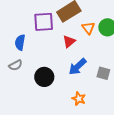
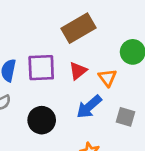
purple square: (44, 22) -> (41, 68), moved
orange triangle: (88, 28) -> (107, 78), moved

